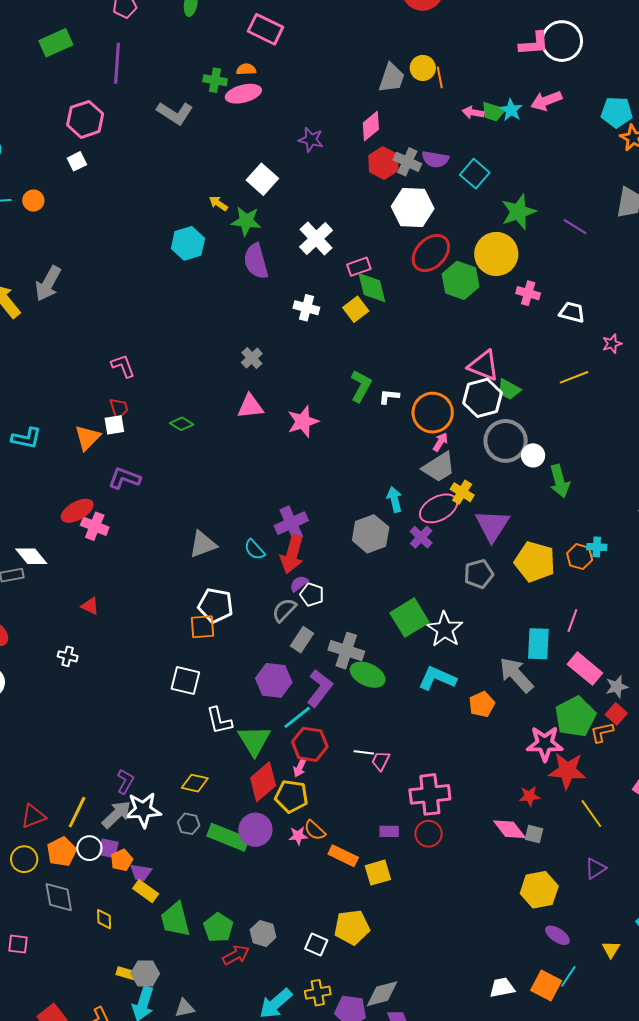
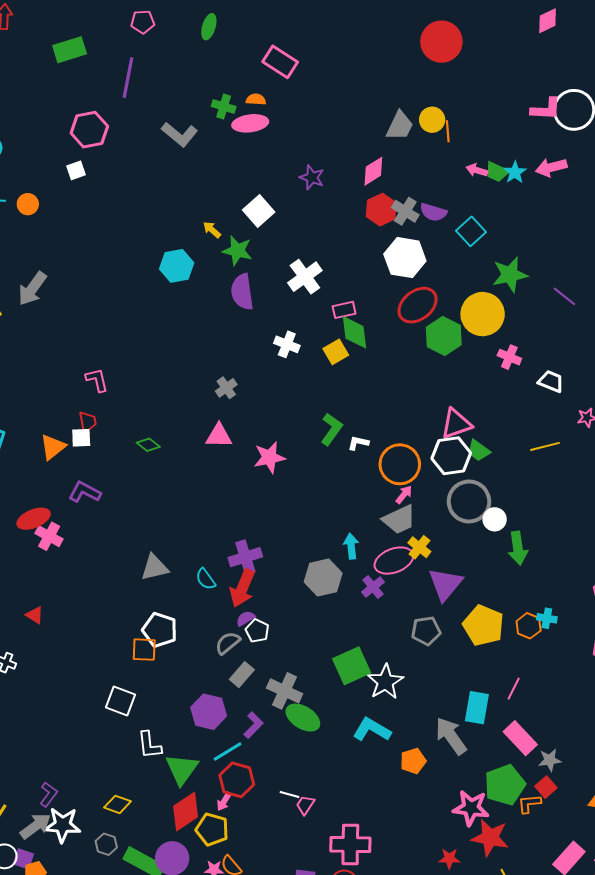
pink triangle: (484, 366) -> (456, 424), turned -48
purple L-shape: (320, 688) -> (253, 725), size x0.7

